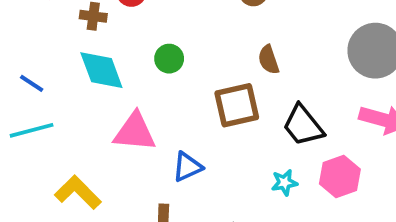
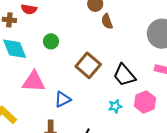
brown semicircle: (269, 60) -> (107, 21), moved
brown square: (237, 105) -> (88, 65), turned -35

